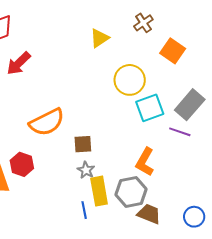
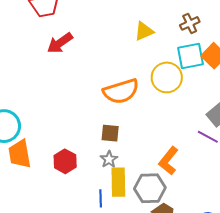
cyan square: (150, 108) -> (190, 56), moved
orange semicircle: (47, 122) -> (121, 91), moved
red hexagon: (22, 164) -> (65, 161), moved

